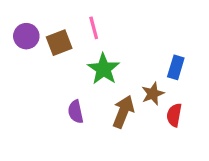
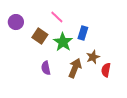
pink line: (94, 28) -> (57, 17), turned -32
brown square: (59, 43) -> (40, 36), moved, turned -35
blue rectangle: (176, 67) -> (83, 33), moved

